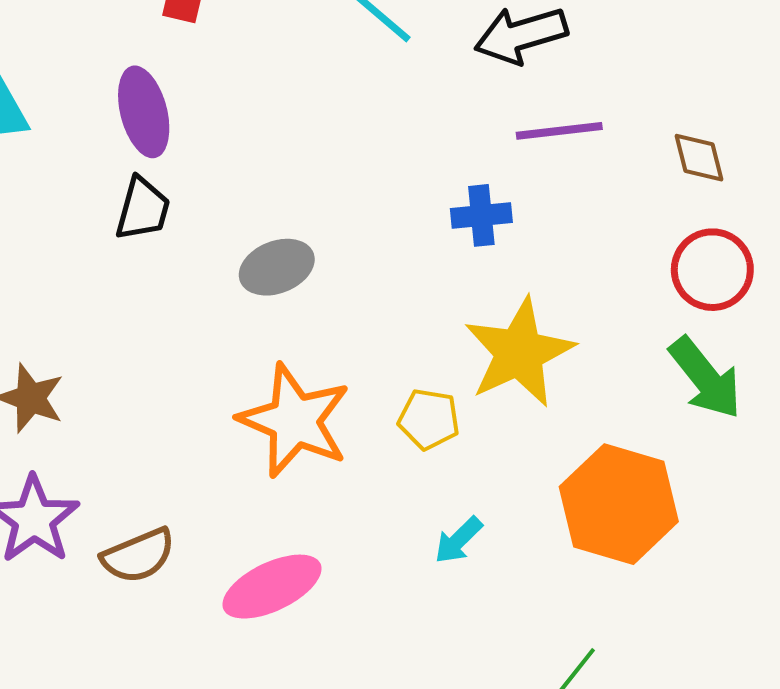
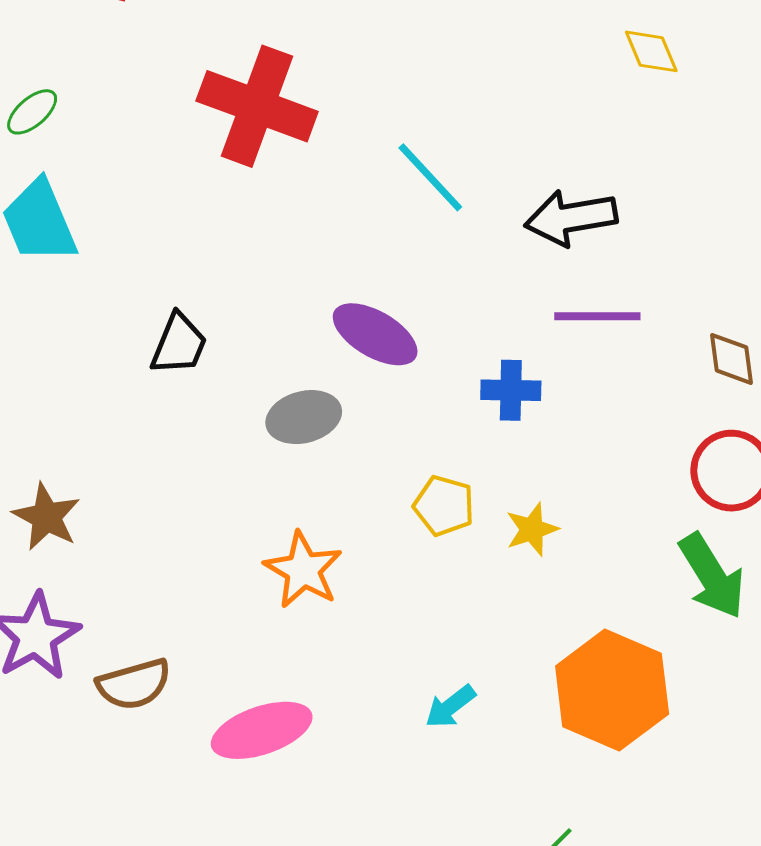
purple ellipse: (144, 112) -> (375, 334), moved, turned -52
yellow star: (519, 353) -> (532, 529), size x0.5
yellow pentagon: (429, 419) -> (444, 506), moved
orange star: (294, 421) -> (303, 570), size x0.7

